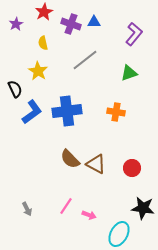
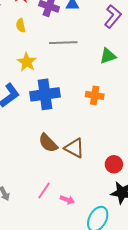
gray line: (85, 60) -> (63, 43), turned 36
yellow star: (38, 71) -> (27, 62), moved
red circle: (132, 168) -> (114, 164), moved

